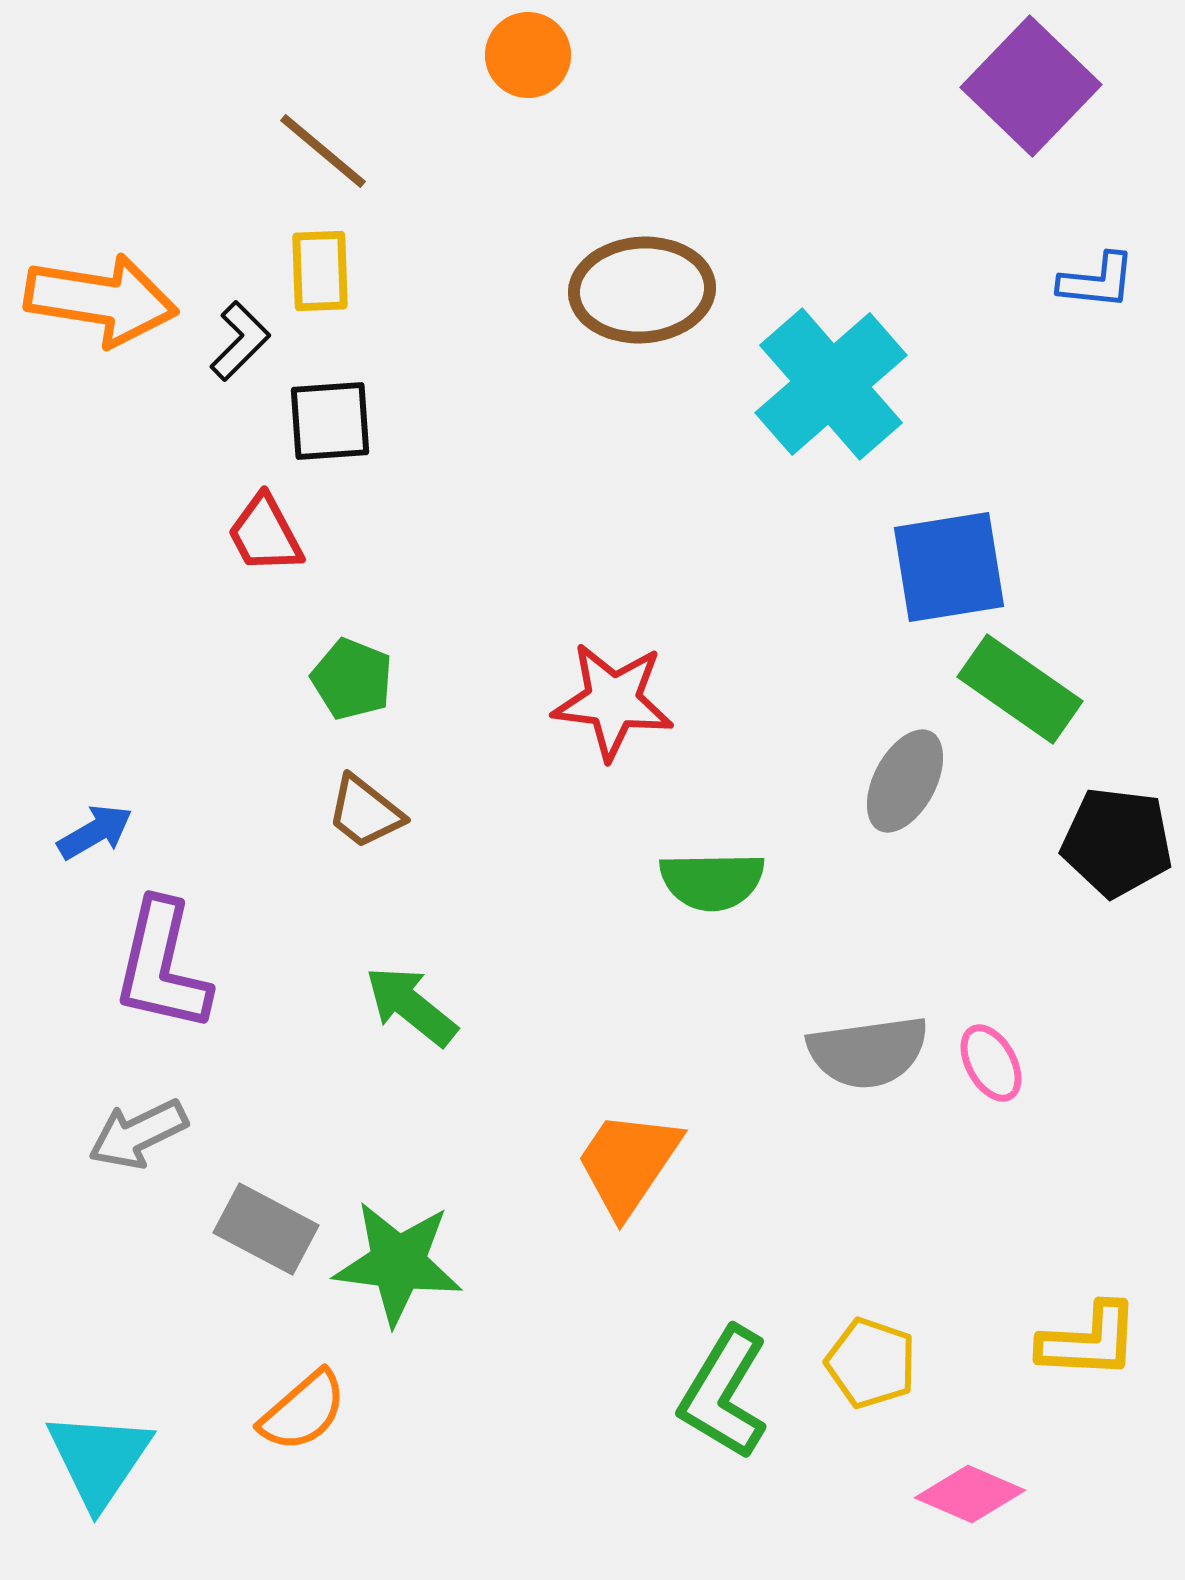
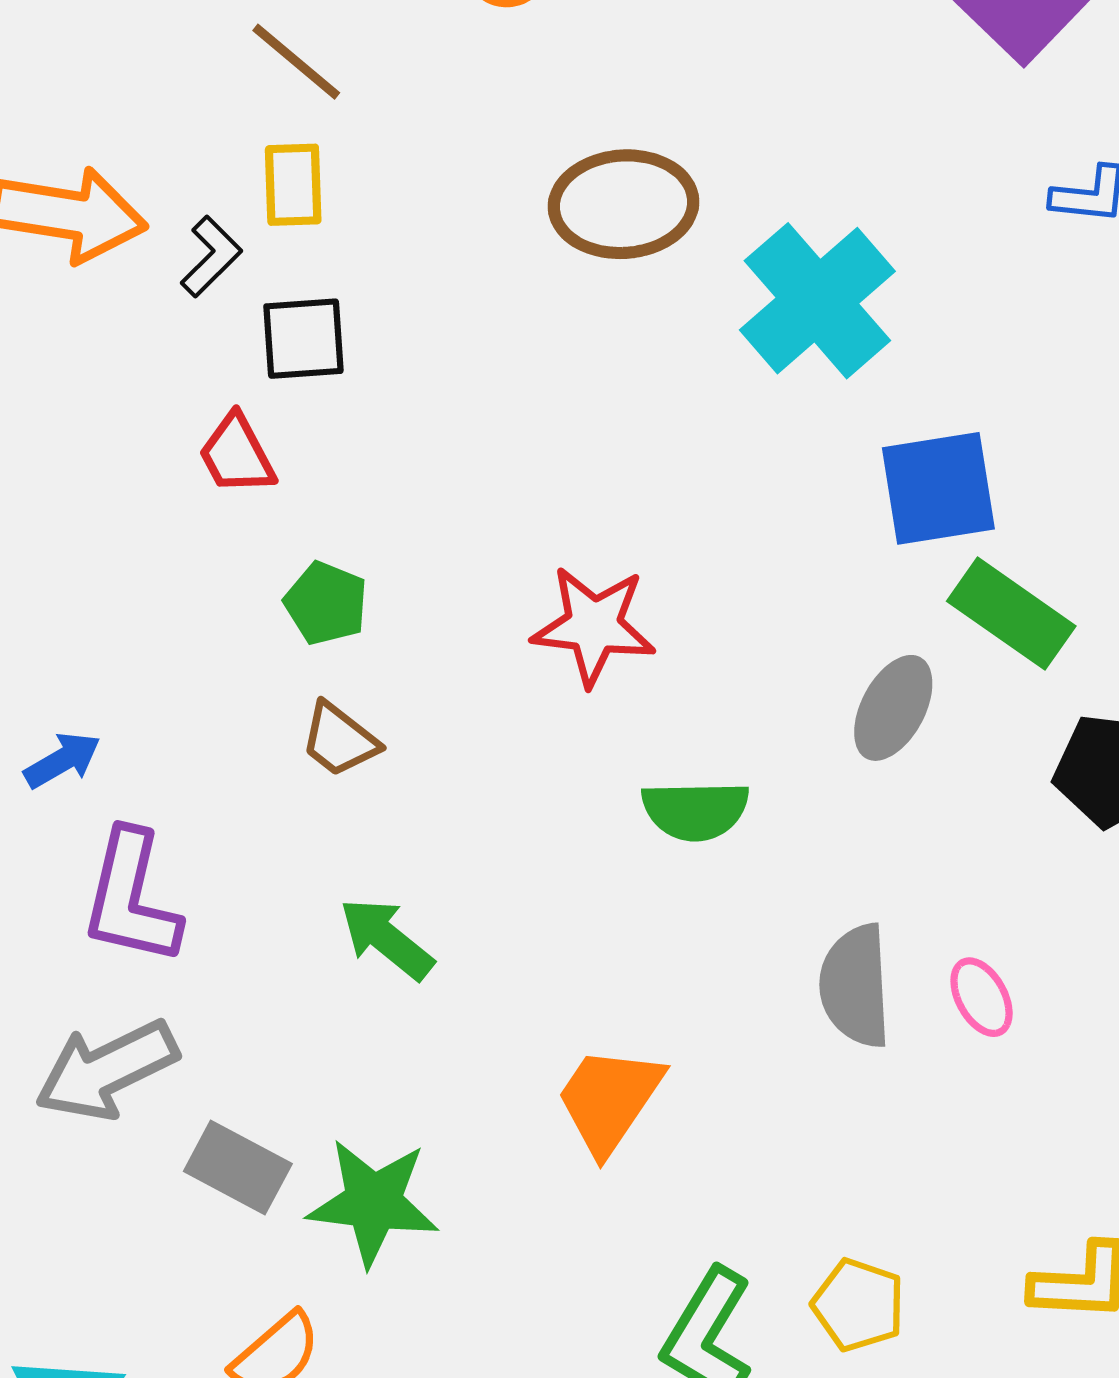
gray semicircle: (868, 1052) -> (855, 986), turned 95
gray arrow: (138, 1134) -> (106, 1070), size x1.4

